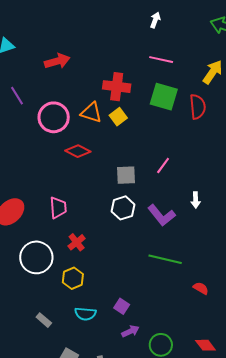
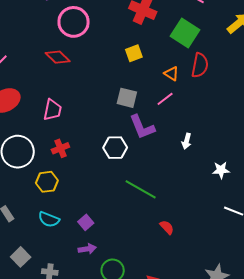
red semicircle: (198, 107) -> (200, 65), moved
orange triangle: (91, 113) -> (171, 74), moved, size x0.7
yellow square: (118, 117) -> (134, 53), moved
red diamond: (78, 151) -> (58, 57), moved
white hexagon: (123, 208) -> (115, 148), moved
purple L-shape: (161, 215) -> (142, 127), moved

